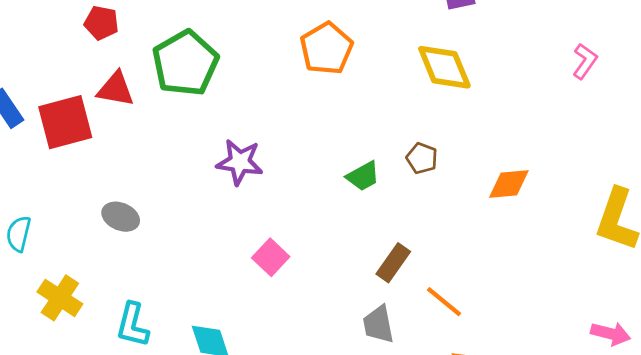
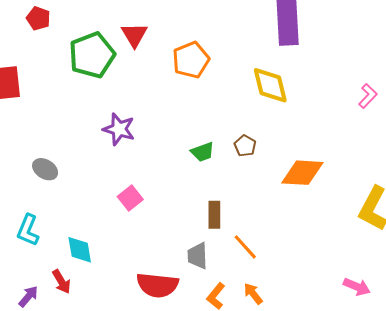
red triangle: (116, 89) -> (134, 35), moved, turned 40
orange diamond: (509, 184) -> (302, 173), size x1.4
gray ellipse: (121, 217) -> (45, 169), moved
brown rectangle: (393, 263) -> (214, 215), turned -44

